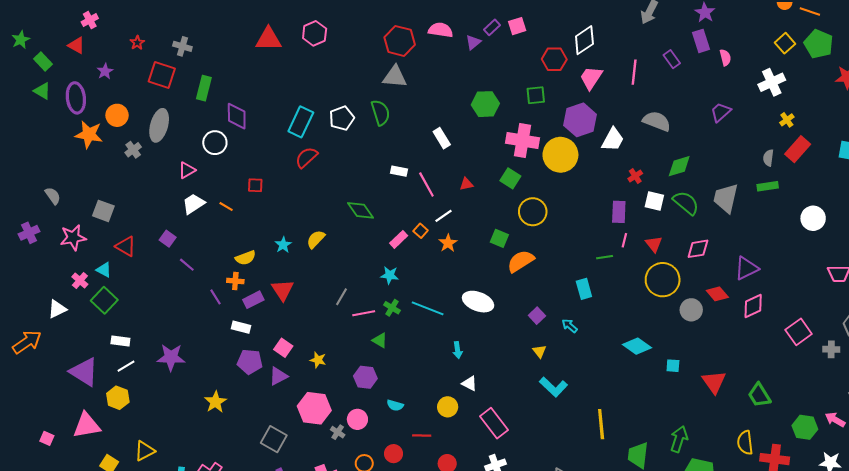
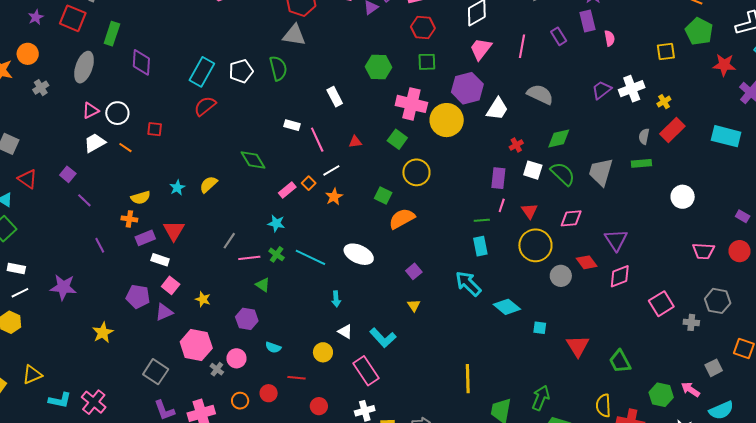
yellow square: (785, 43) -> (666, 52), moved, turned 30
red hexagon: (554, 59) -> (423, 28), moved
purple star: (105, 71) -> (36, 17), moved
white cross: (772, 82) -> (632, 89), moved
gray ellipse: (159, 125) -> (84, 67), moved
white circle: (215, 143) -> (117, 113), moved
purple triangle: (746, 268) -> (616, 240), turned -40
cyan rectangle: (584, 289) -> (480, 246), moved
purple line: (215, 297) -> (100, 245), moved
cyan arrow: (570, 326) -> (468, 284), moved, size x1.8
white rectangle: (241, 327) -> (160, 260), moved
cyan L-shape: (553, 387) -> (383, 338), moved

